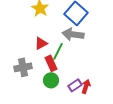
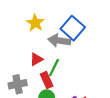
gray arrow: (73, 34) -> (59, 41), moved

